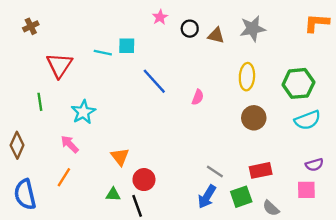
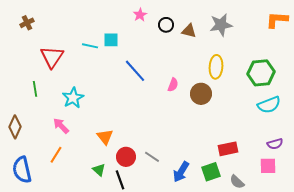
brown circle: (254, 118) -> (201, 94), moved
gray line: (215, 172) -> (152, 157), moved
green triangle: (113, 194) -> (99, 170), turned 40

